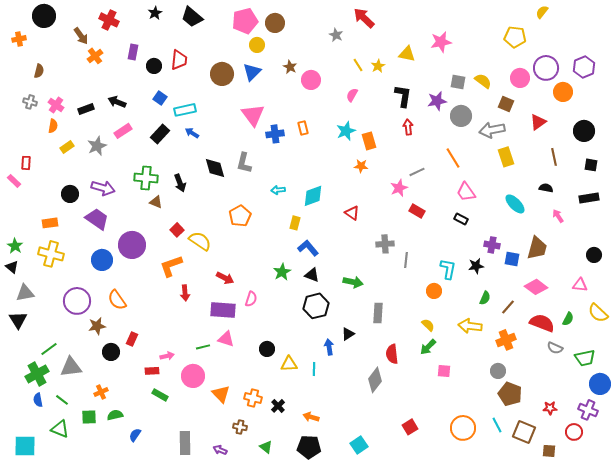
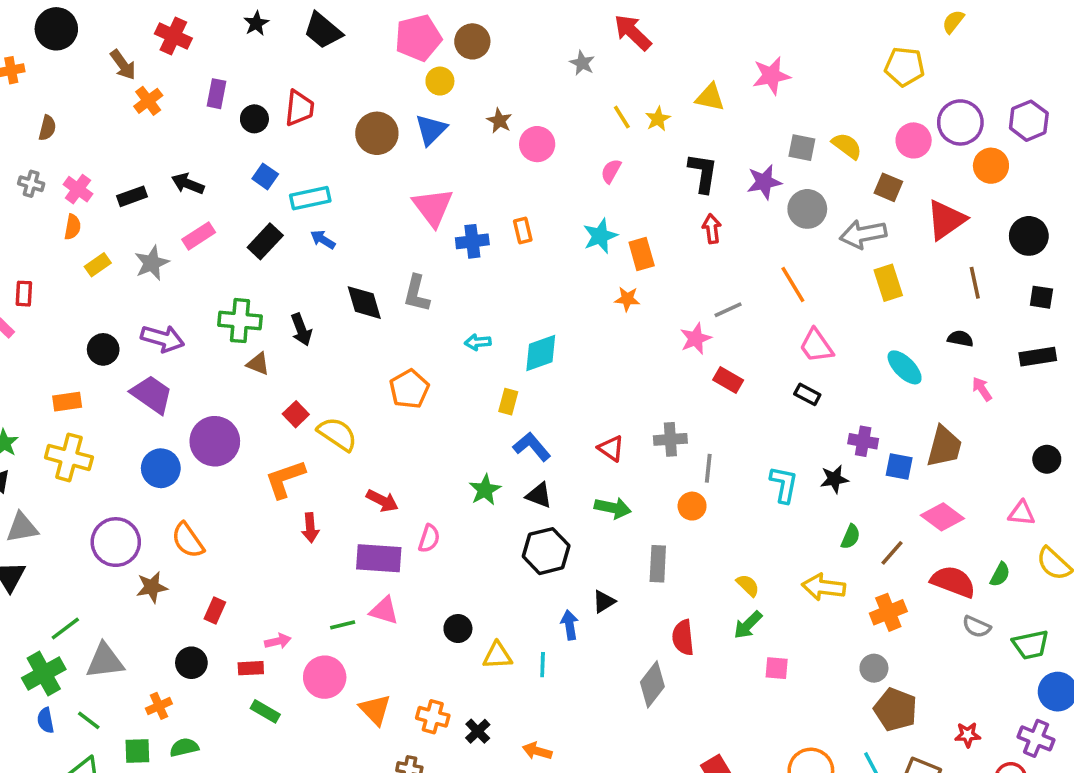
red triangle: (538, 122) -> (946, 220), size x1.4
red triangle: (352, 213) -> (611, 448), moved
orange circle: (434, 291) -> (692, 506), moved
black circle: (111, 352) -> (191, 663), moved

